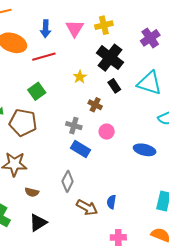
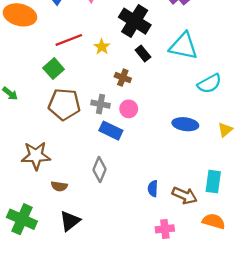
red line: (44, 57) -> (69, 40), moved
brown pentagon: (23, 123) -> (64, 104), moved
pink circle: (107, 132) -> (129, 109), moved
brown arrow: (87, 208) -> (185, 195), moved

